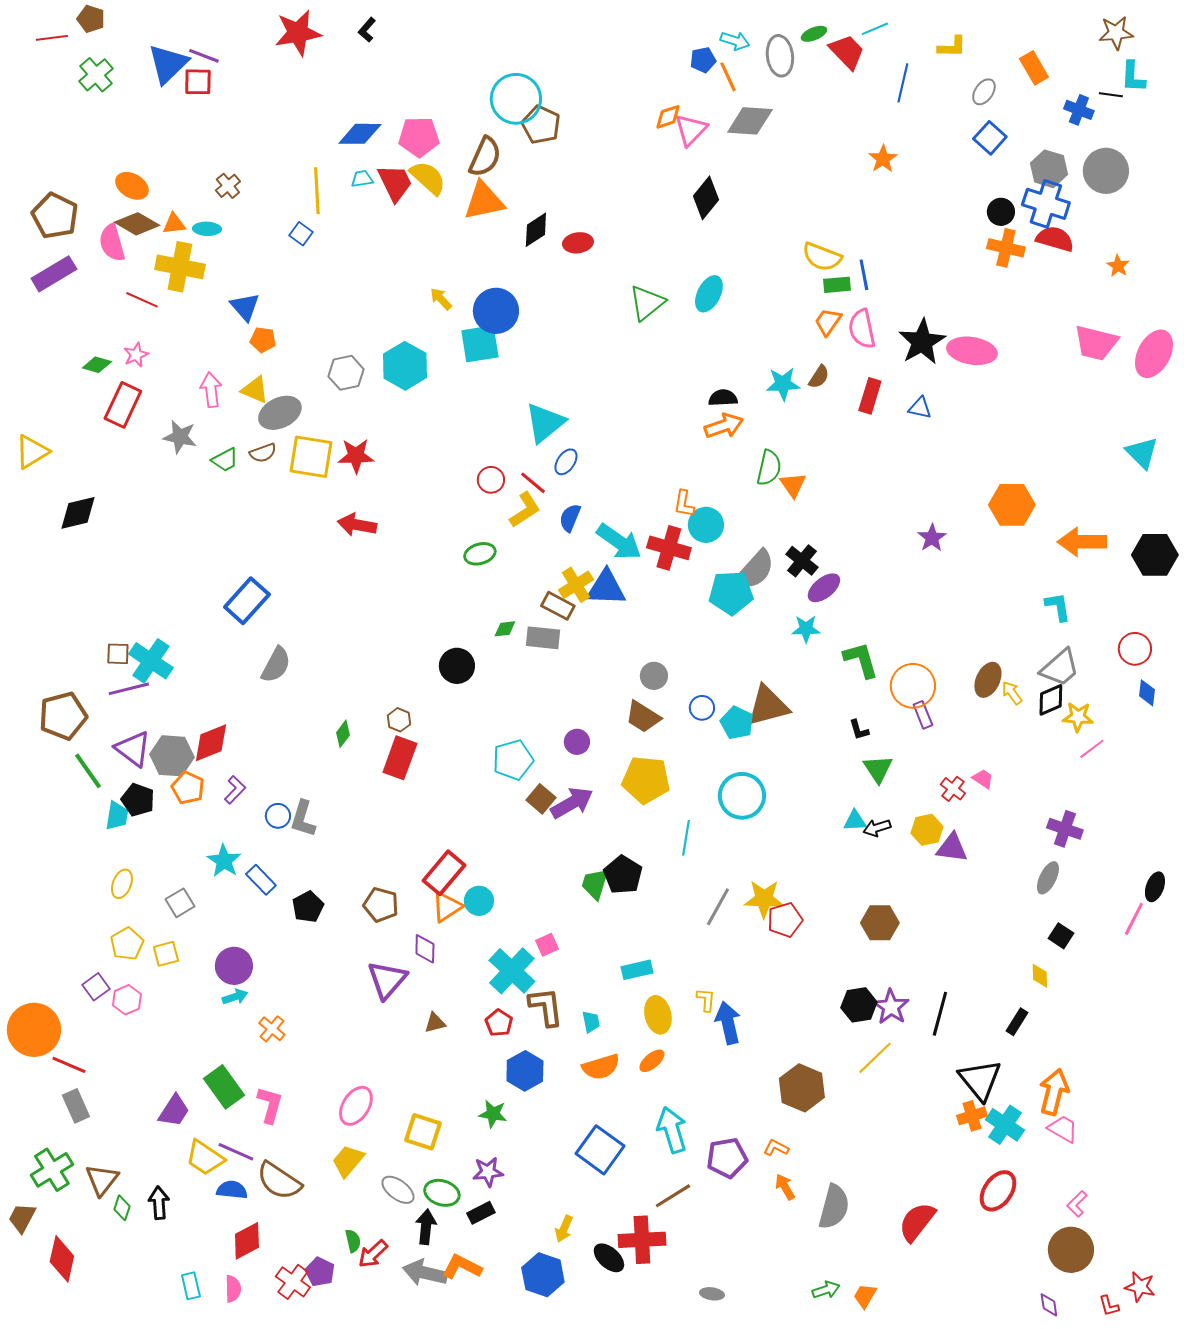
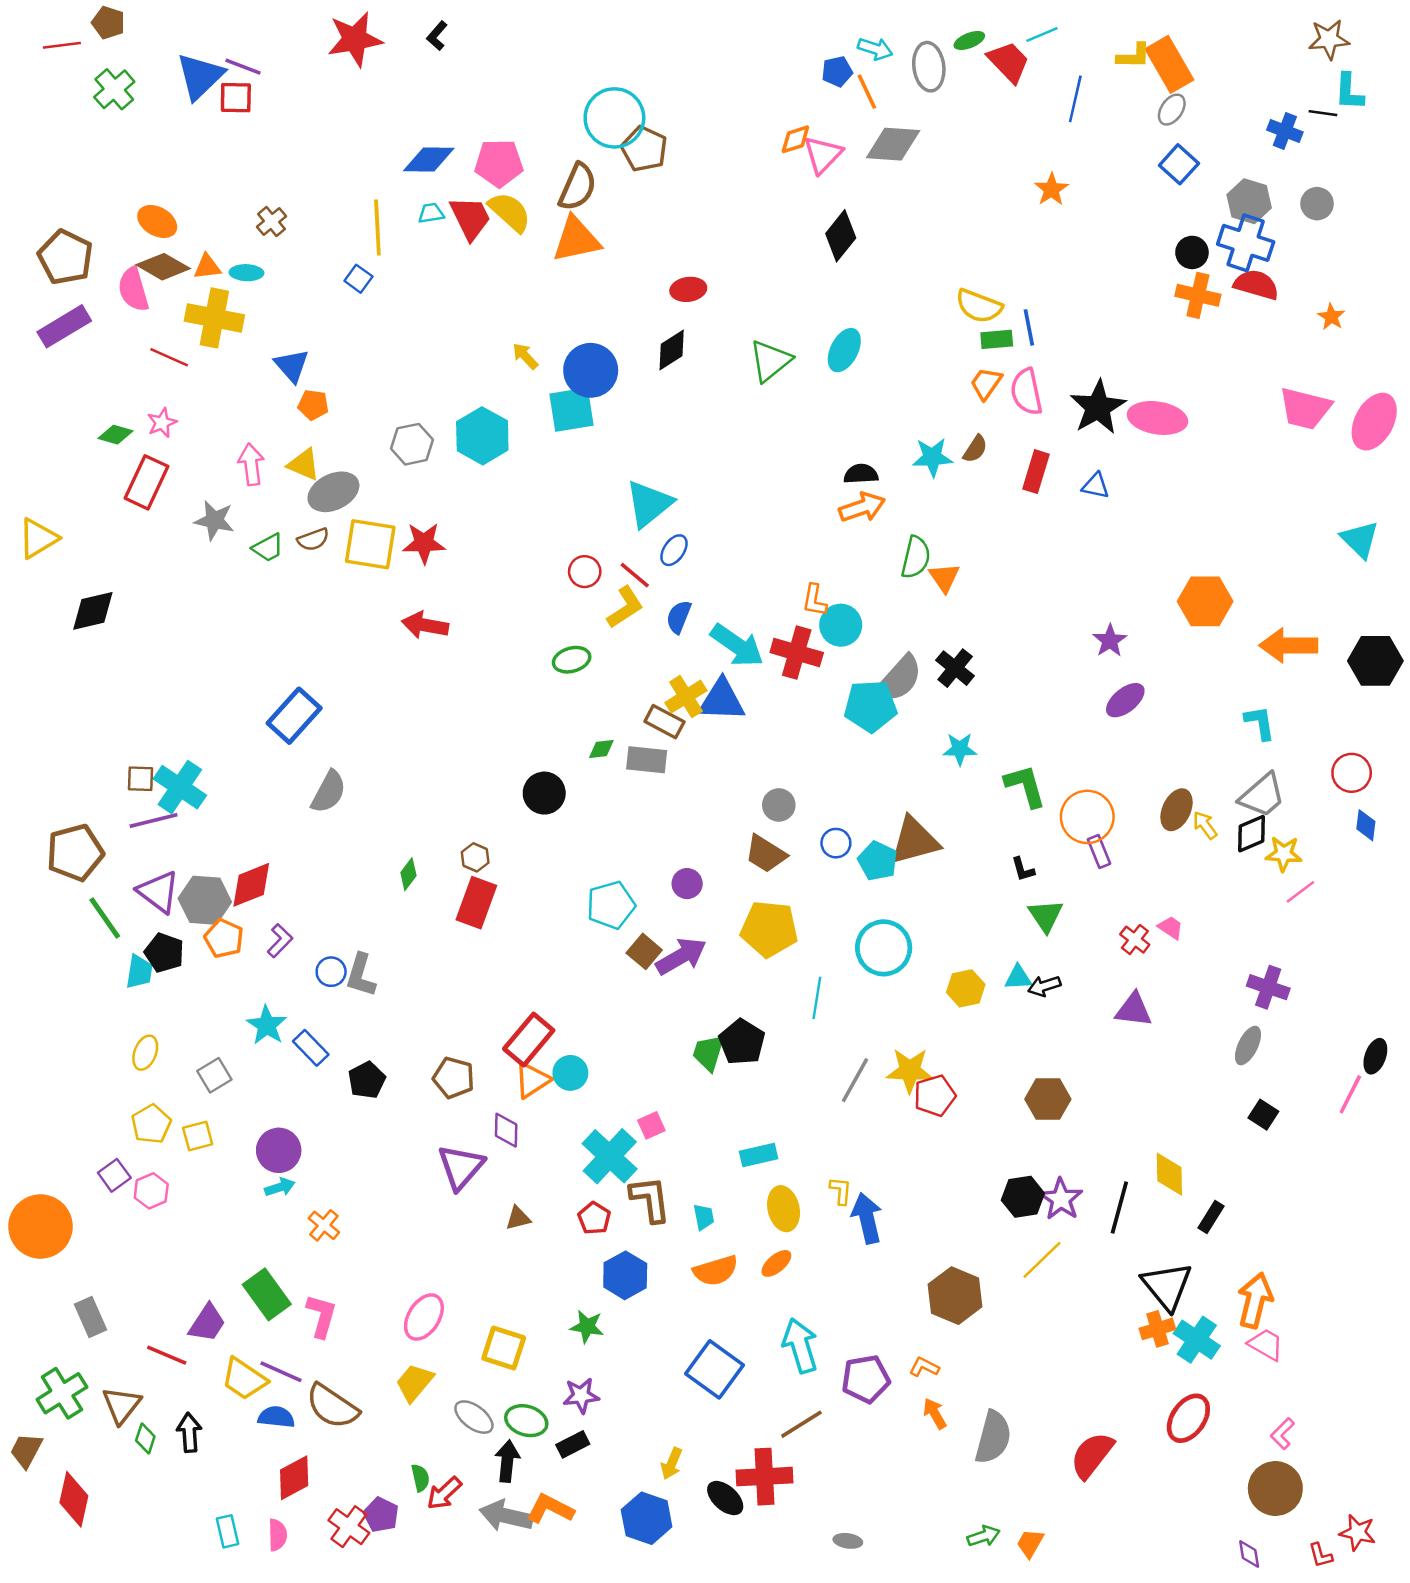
orange rectangle: (1034, 68) -> (1169, 64), moved, size x1.4
gray circle: (1106, 171) -> (1317, 204), size x0.6
black diamond: (536, 230) -> (672, 350), moved
purple ellipse: (824, 588) -> (1125, 700), moved
yellow hexagon: (927, 830) -> (966, 988), moved
yellow diamond: (1040, 976) -> (1169, 1174), moved, size x1.5
red line: (69, 1065) -> (167, 1355), moved

